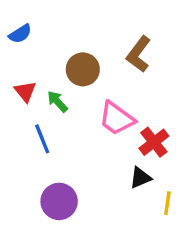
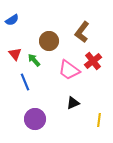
red cross: (154, 142) -> (93, 61), moved
black triangle: (140, 178) -> (73, 103), moved

